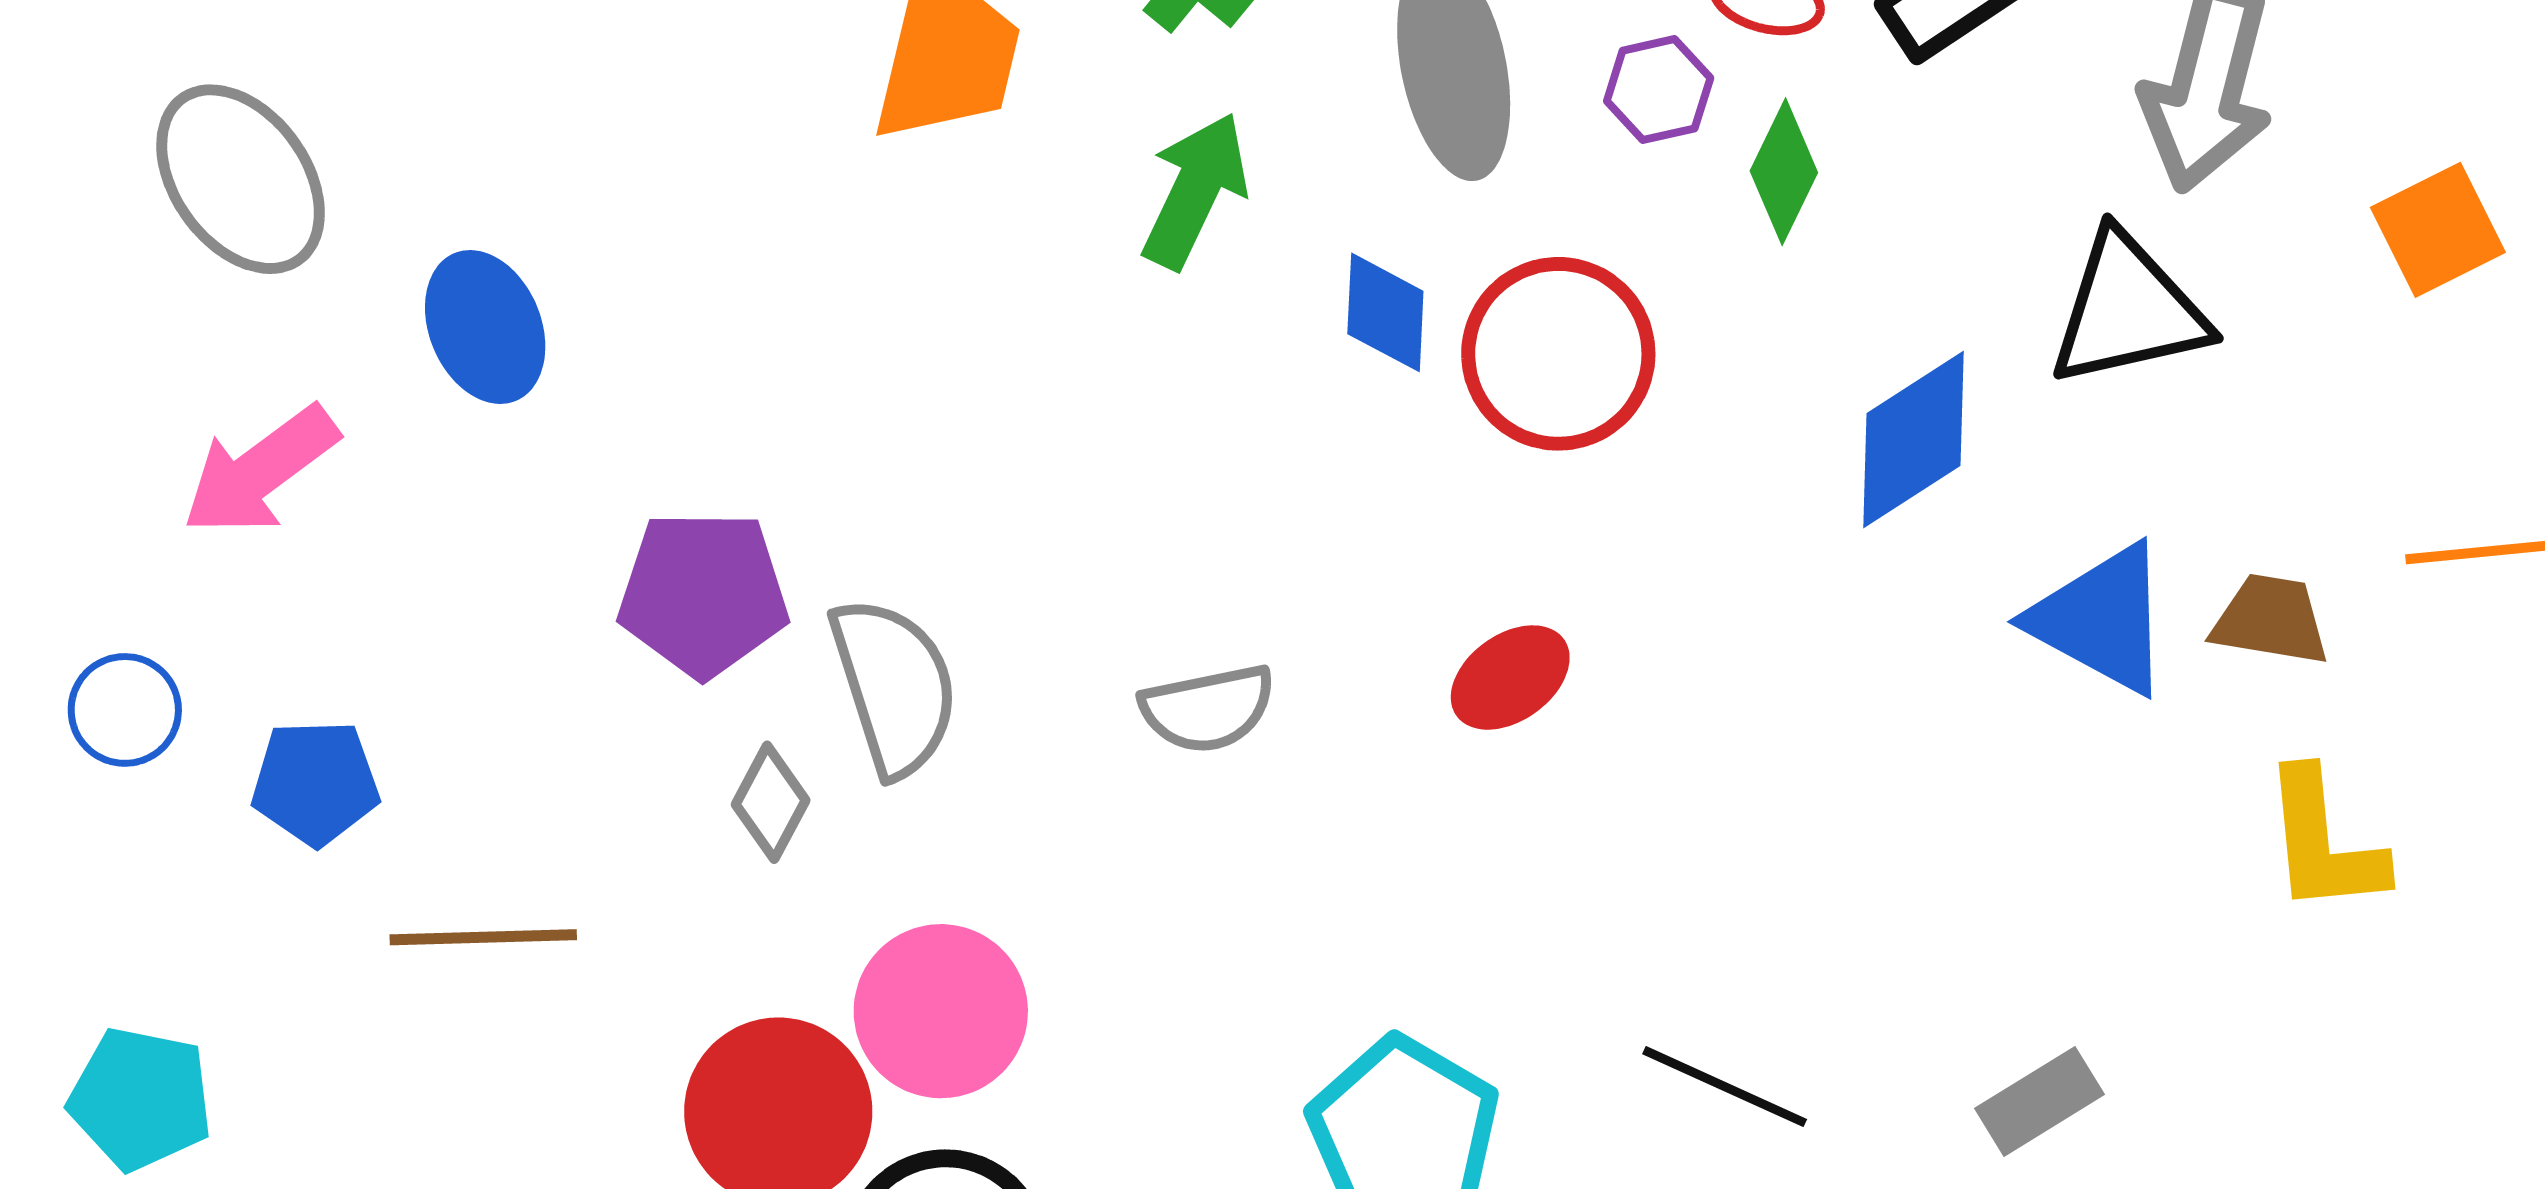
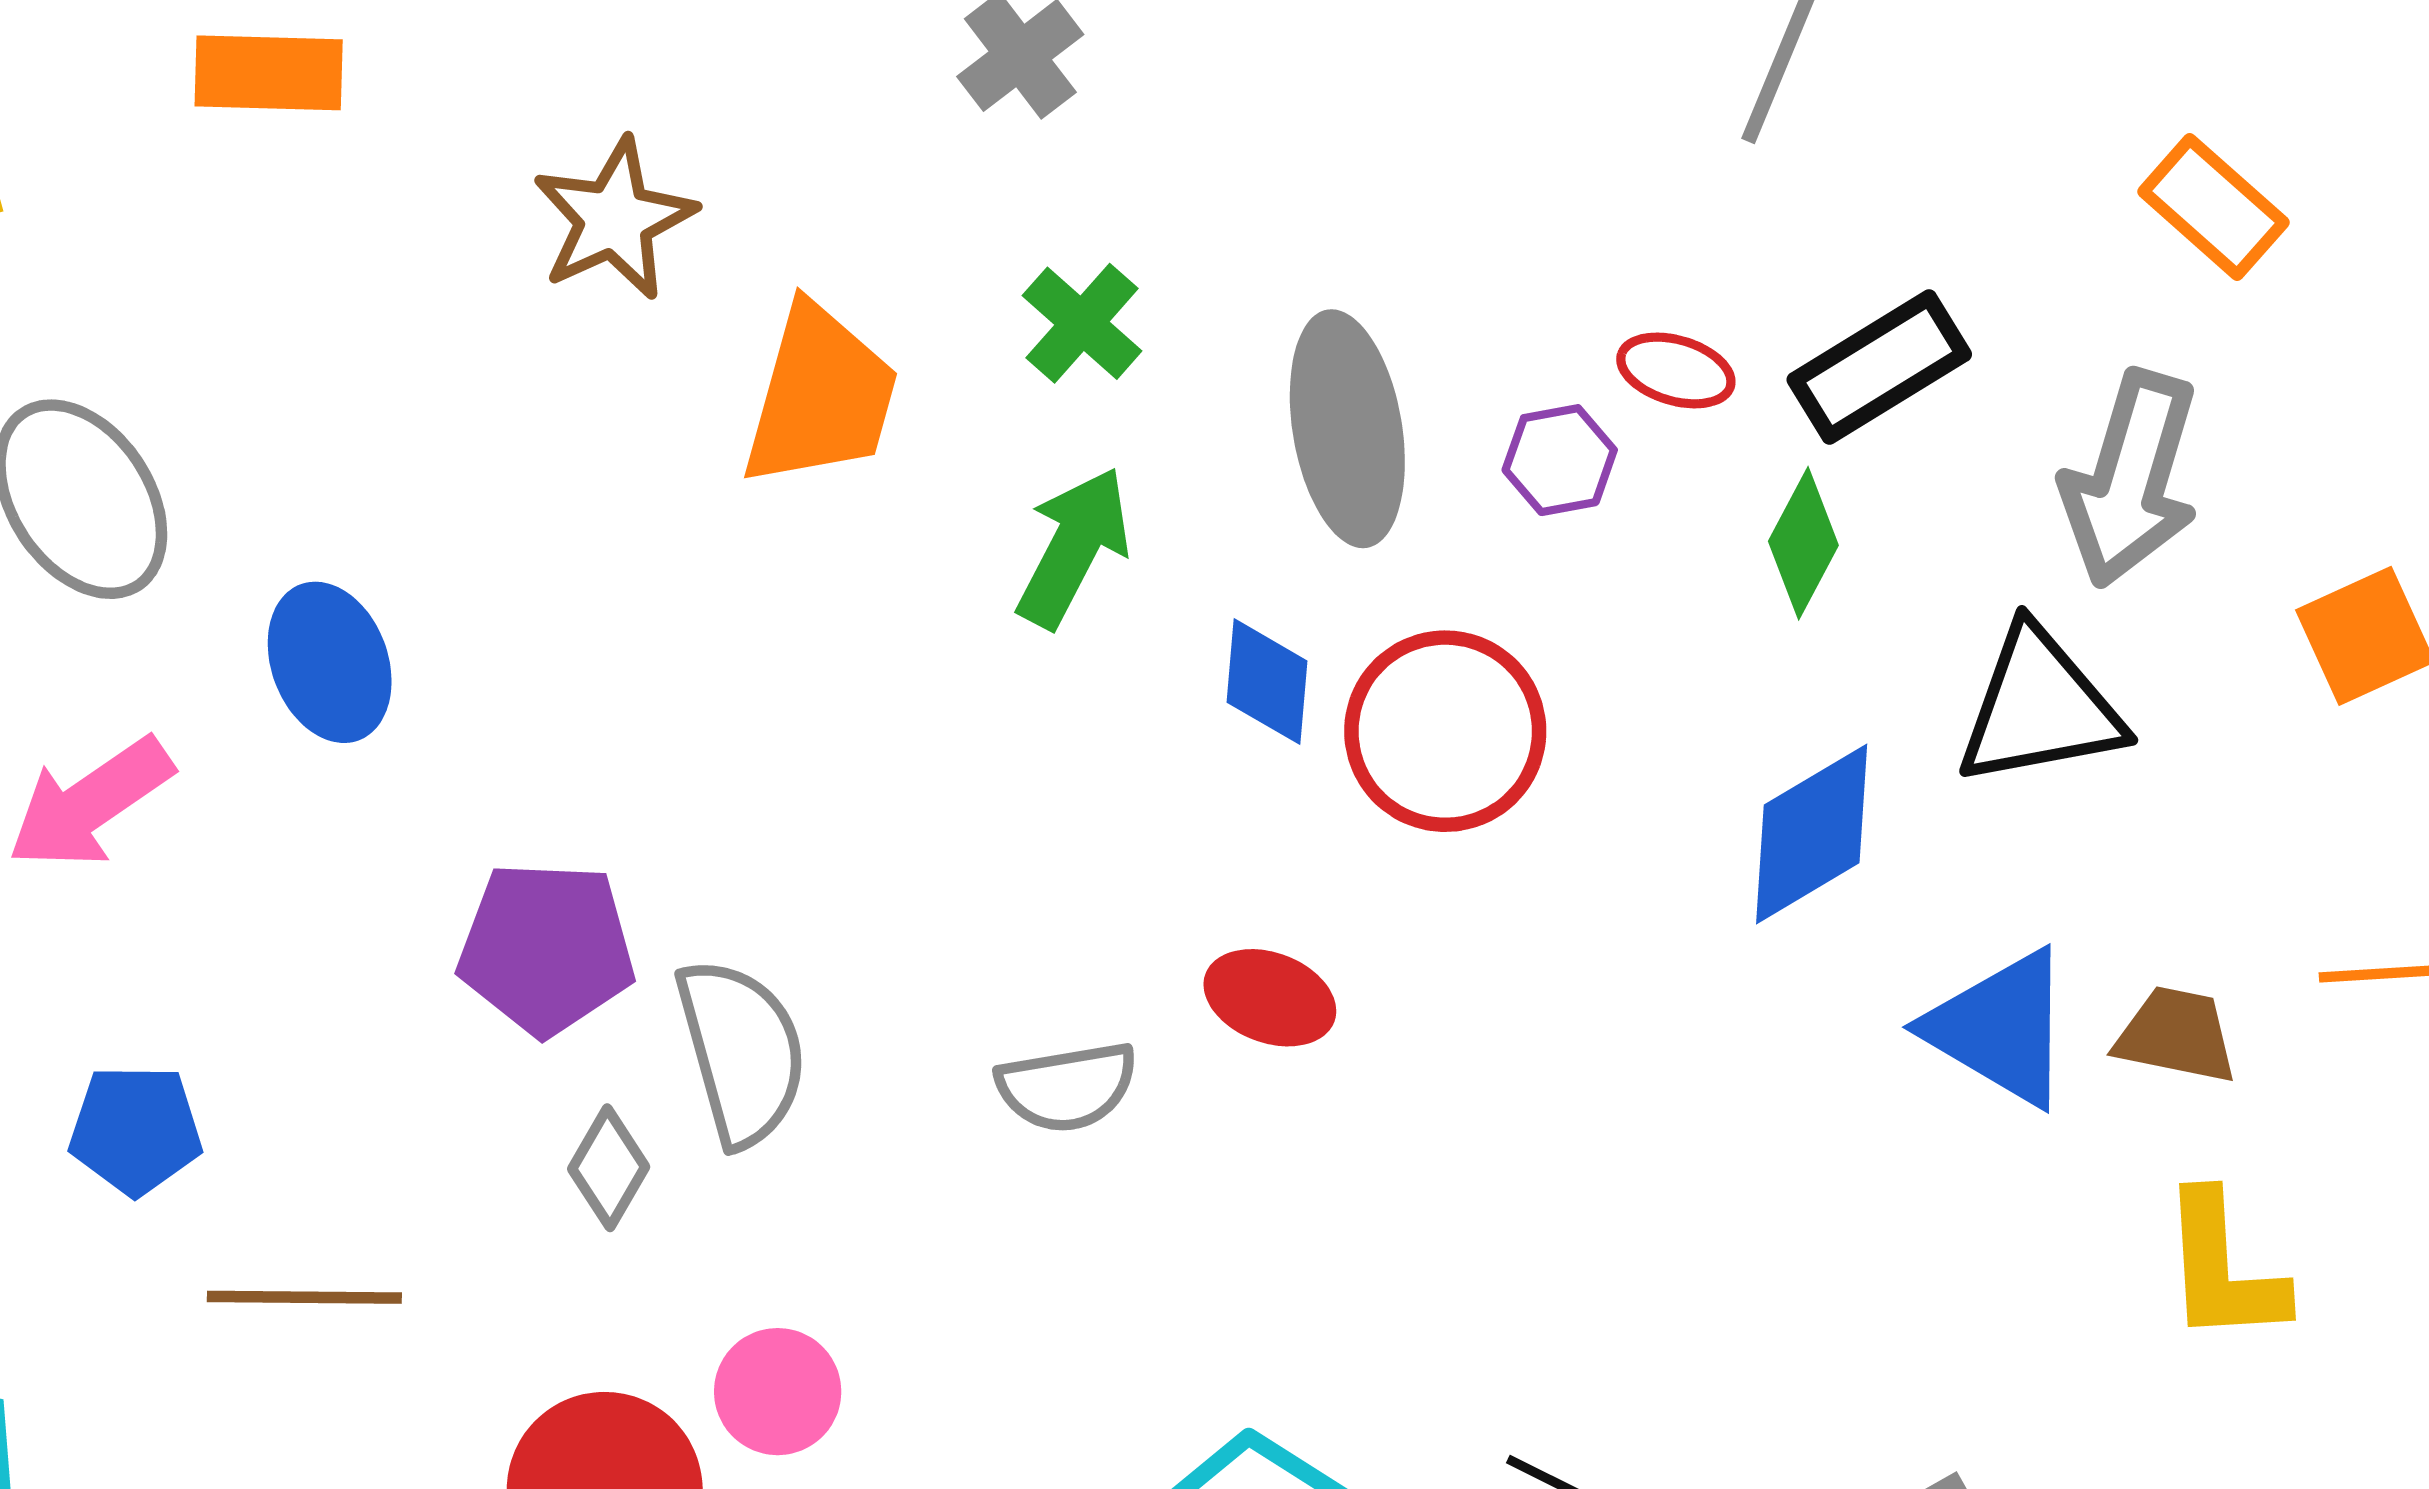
green diamond: (1784, 172) -> (1803, 543), moved
red ellipse: (1510, 678) -> (1270, 998), moved, turned 54
pink circle: (941, 1011) -> (778, 1392), size x0.7

